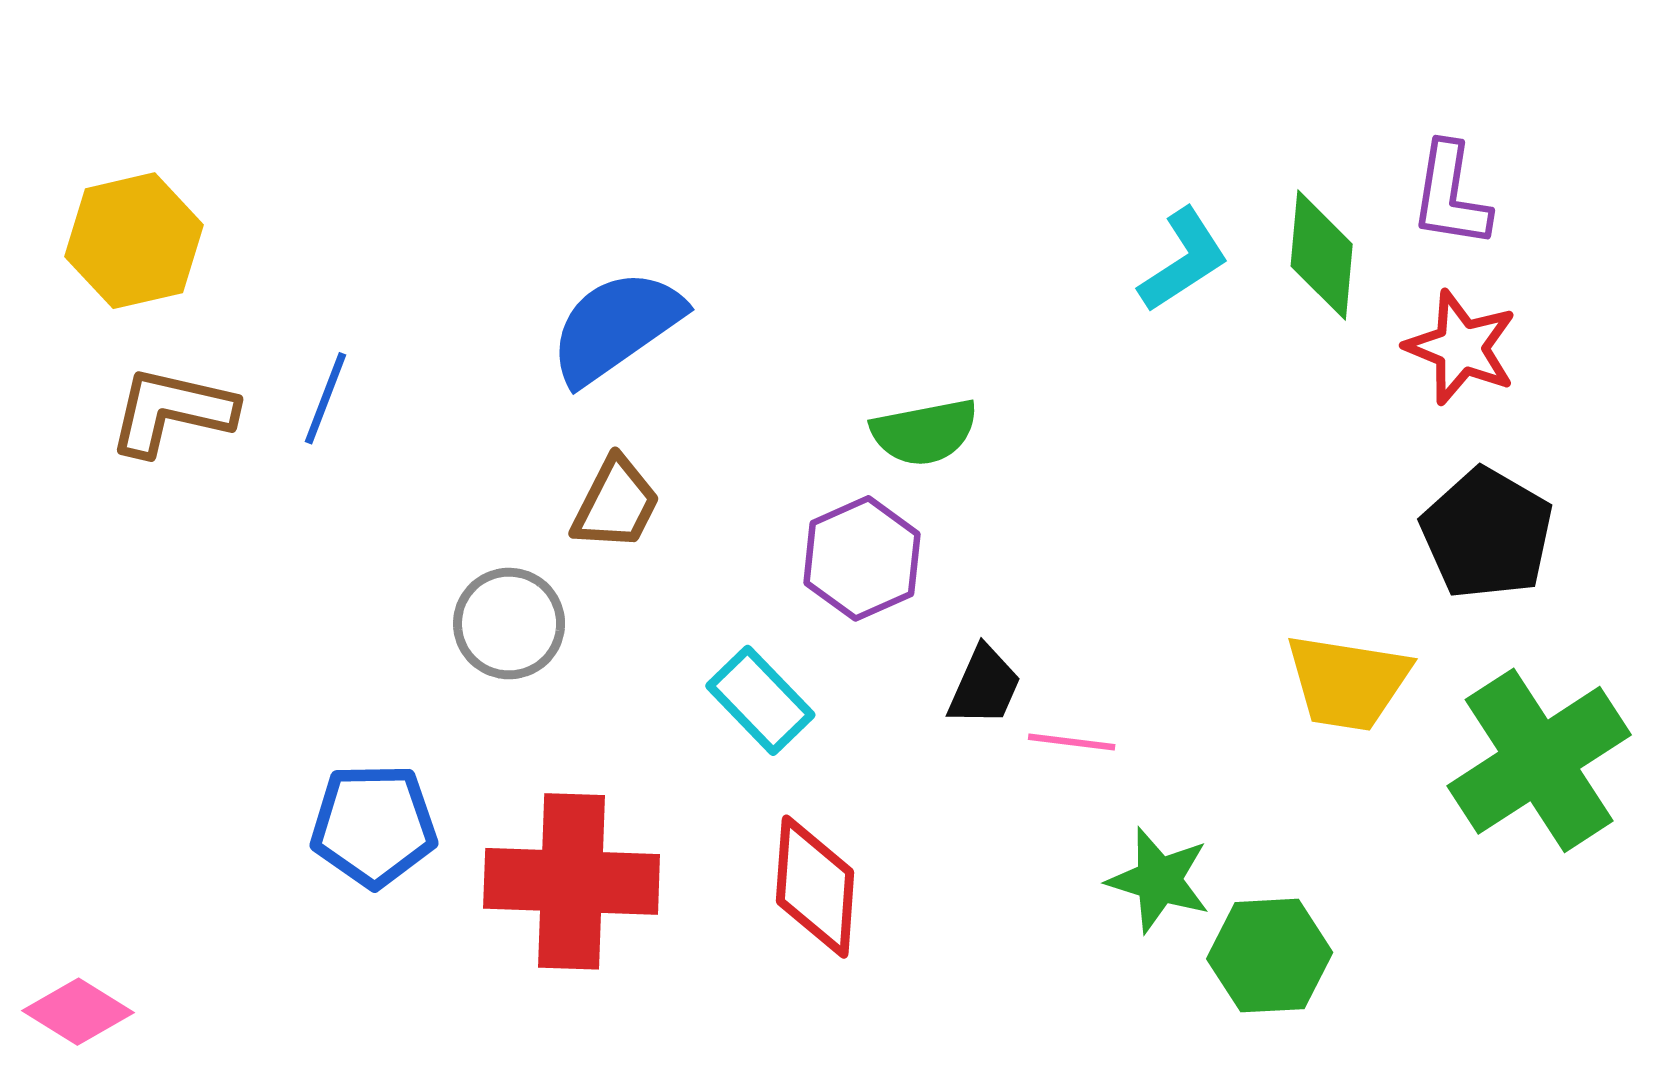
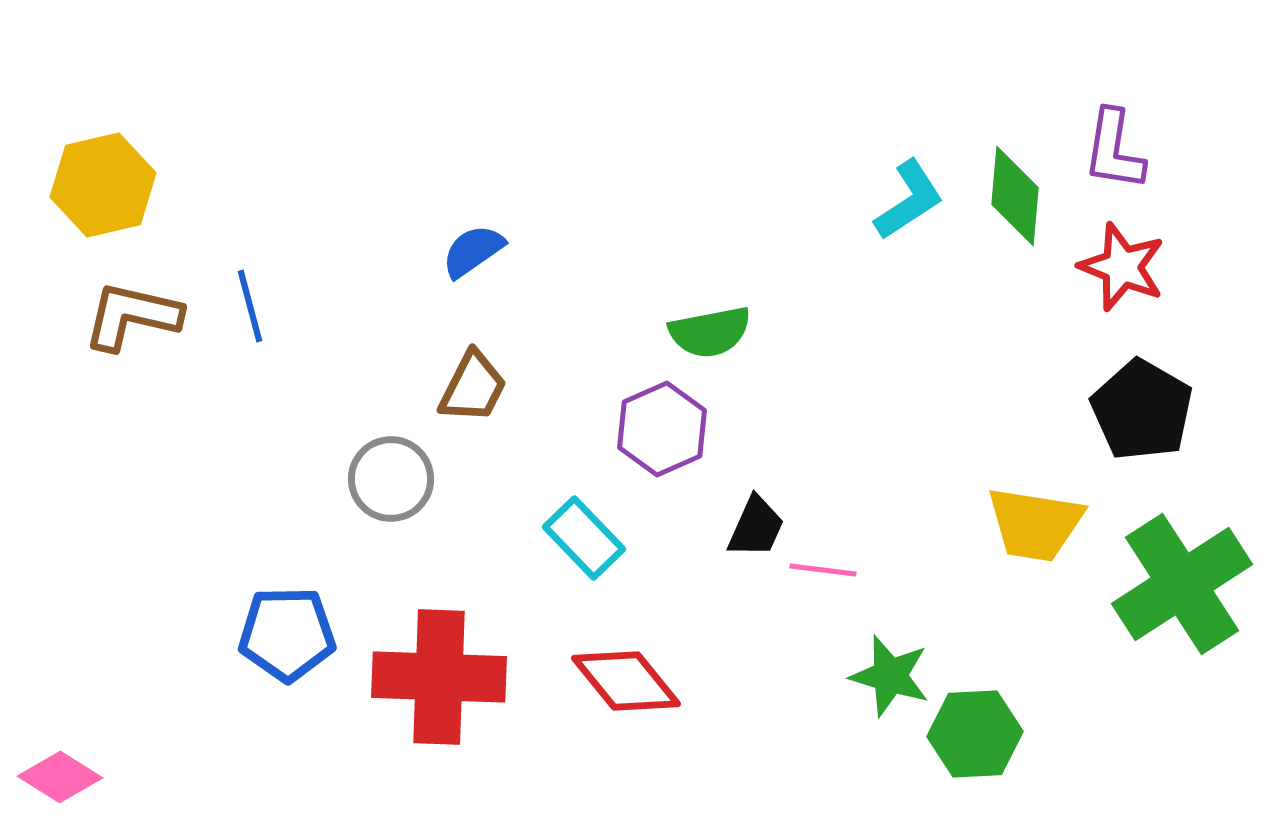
blue semicircle: (616, 327) -> (473, 251), size x0.6
blue line: (325, 398) -> (250, 306), turned -36
red diamond: (815, 887) -> (626, 681), turned -43

